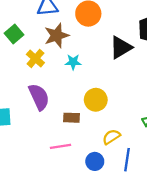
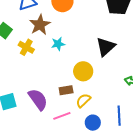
black triangle: (121, 47) -> (106, 47), moved
purple semicircle: (39, 97) -> (38, 99), moved
yellow semicircle: (111, 137) -> (83, 100), moved

